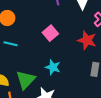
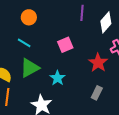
green triangle: (26, 80) -> (30, 68), moved

